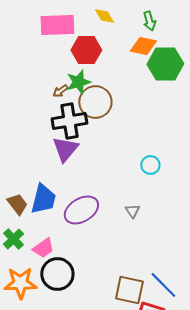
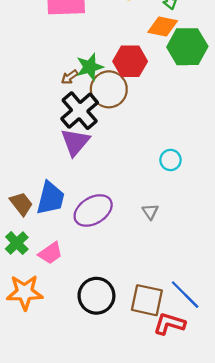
red hexagon: (86, 50) -> (130, 61), moved
black cross: (69, 121) -> (80, 111), turned -32
black circle: (57, 274) -> (96, 296), moved

